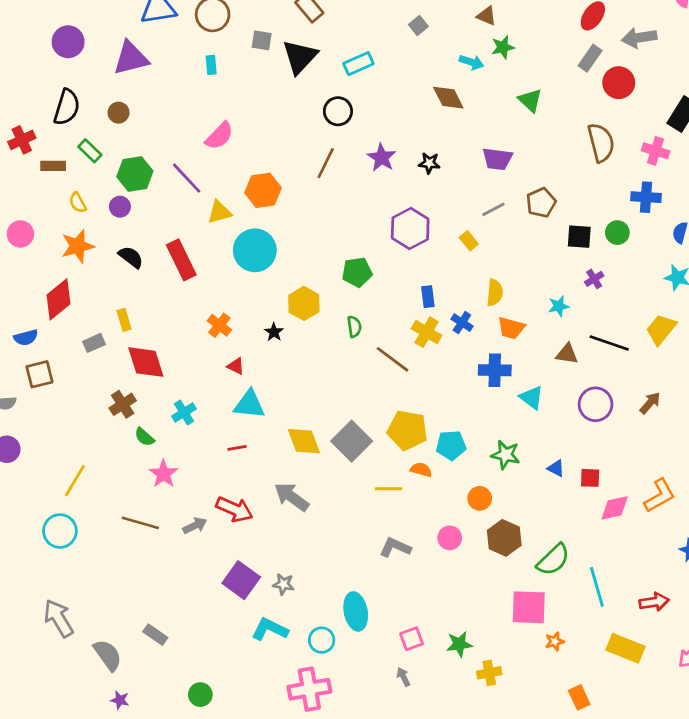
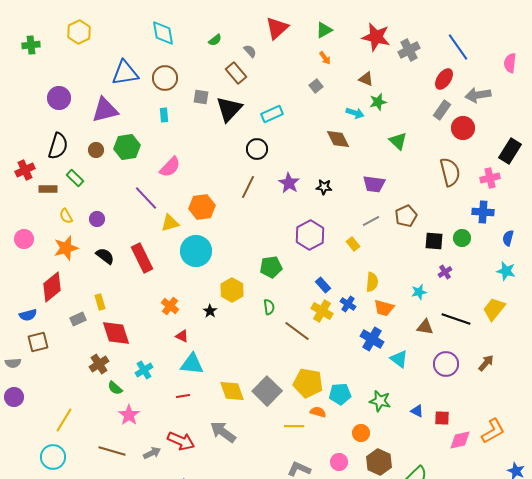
pink cross: (656, 151) -> (490, 178), turned -30
green hexagon: (135, 174) -> (127, 147), moved
blue rectangle: (428, 297) -> (323, 285), turned -35
blue cross: (495, 370) -> (372, 339), turned 30

